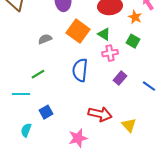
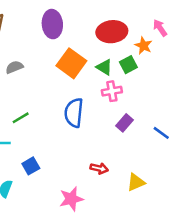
gray semicircle: (45, 39) -> (14, 67), moved
green square: (133, 41) -> (128, 65), moved, turned 32
red arrow: (100, 114) -> (99, 168), size x0.6
yellow triangle: (129, 125) -> (136, 182), turned 49

